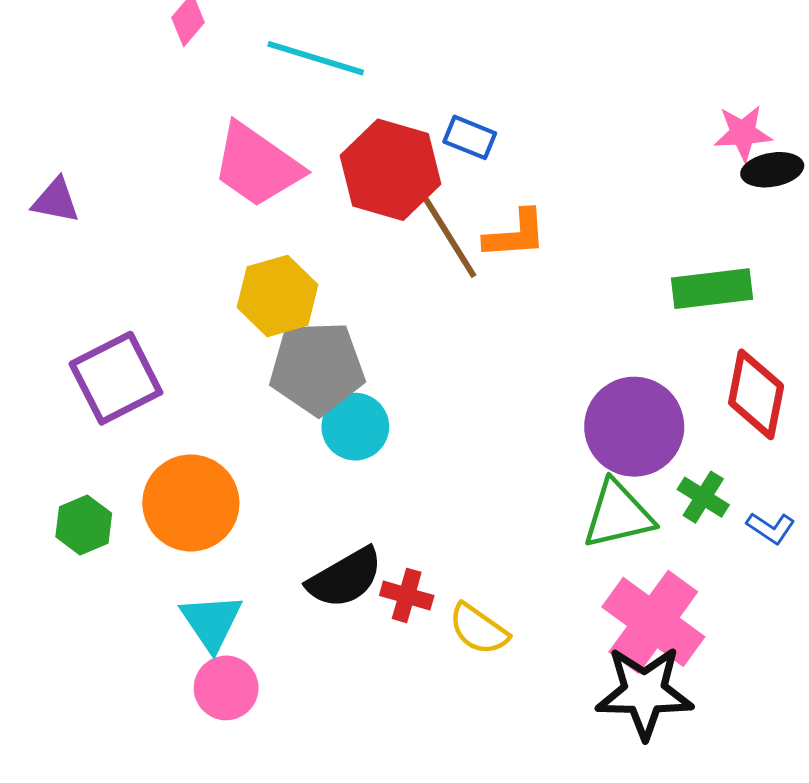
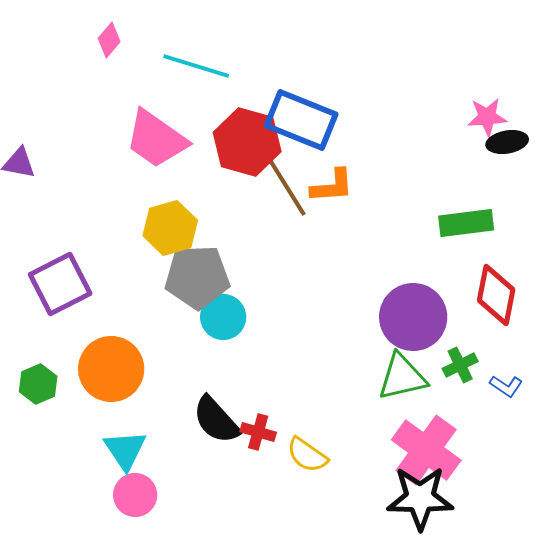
blue rectangle: (470, 137) -> (301, 120), size x2.0
green cross: (703, 497) -> (460, 365), turned 32
black semicircle: (345, 578) -> (216, 420), turned 78

